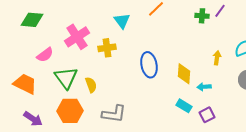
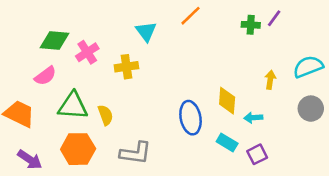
green diamond: (32, 20) -> (55, 41), moved
pink cross: (77, 37) -> (87, 52), size x0.7
blue ellipse: (149, 65) -> (191, 118), moved
green triangle: (66, 78) -> (73, 106), turned -50

